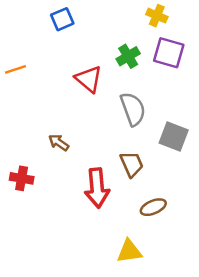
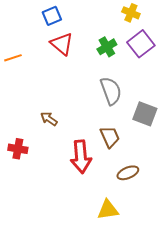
purple square: (169, 53) -> (141, 44), turned 36
red triangle: (89, 79) -> (62, 44), moved

